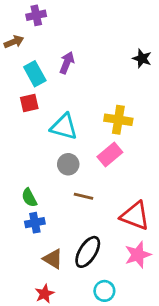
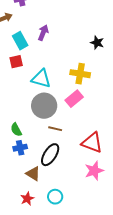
black star: (142, 58) -> (97, 43), moved
gray circle: (68, 164) -> (44, 106), size x1.6
black ellipse: (88, 252) -> (50, 155), moved
cyan circle: (104, 291) -> (55, 197), moved

